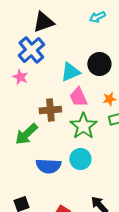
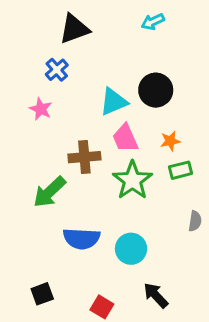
blue cross: (31, 50) -> (57, 70), size x0.6
cyan circle: (80, 159) -> (131, 249), moved

